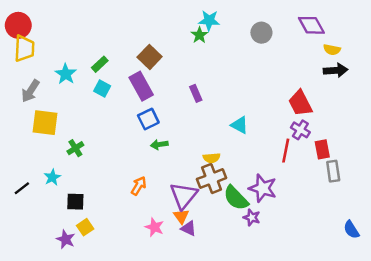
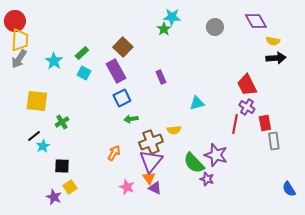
gray arrow: (30, 91) -> (19, 59), moved
cyan triangle: (240, 125) -> (197, 103), turned -42
brown cross: (212, 179) -> (151, 142), moved
black line: (22, 188) -> (34, 136), moved

